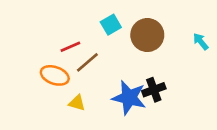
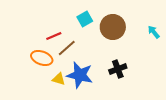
blue star: (129, 98) -> (80, 75), moved

